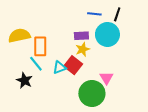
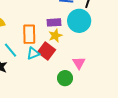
orange rectangle: (40, 46) -> (29, 34), moved
green circle: (92, 93) -> (65, 78), size x0.6

